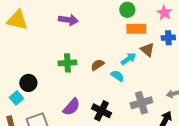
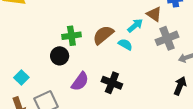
brown semicircle: (97, 65) -> (103, 35), size x1.5
black circle: (28, 83) -> (60, 56), moved
gray cross: (141, 103) -> (167, 38), moved

